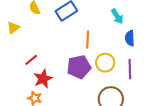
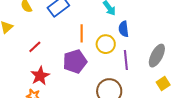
red line: (31, 60) -> (35, 47), moved
yellow circle: (105, 63) -> (106, 44), moved

